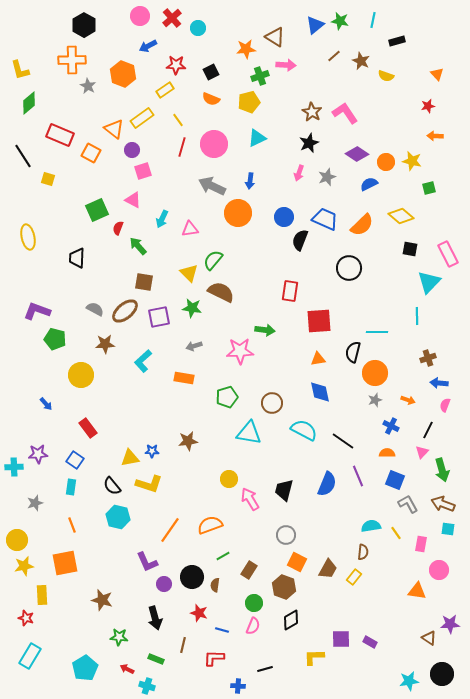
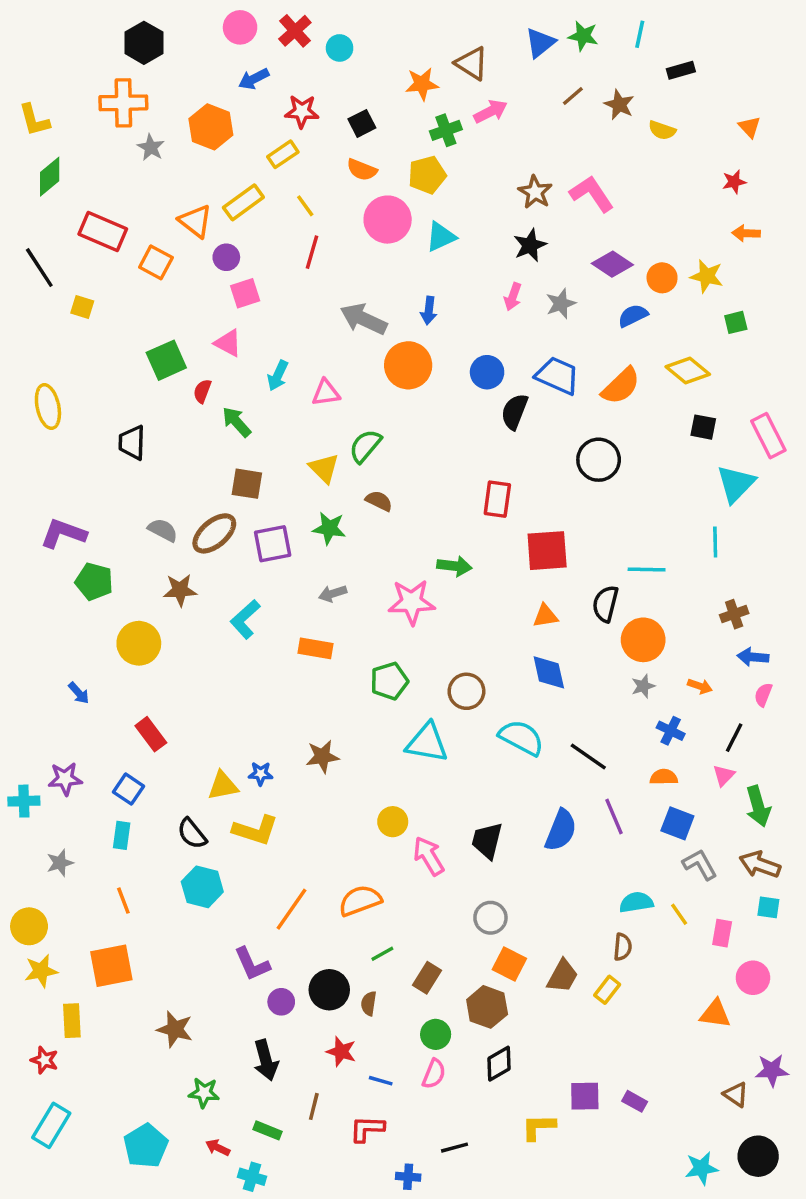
pink arrow: (286, 65) -> (490, 111), turned -30
pink circle: (214, 144) -> (388, 220), moved
brown semicircle: (221, 292) -> (379, 501), size x0.6

